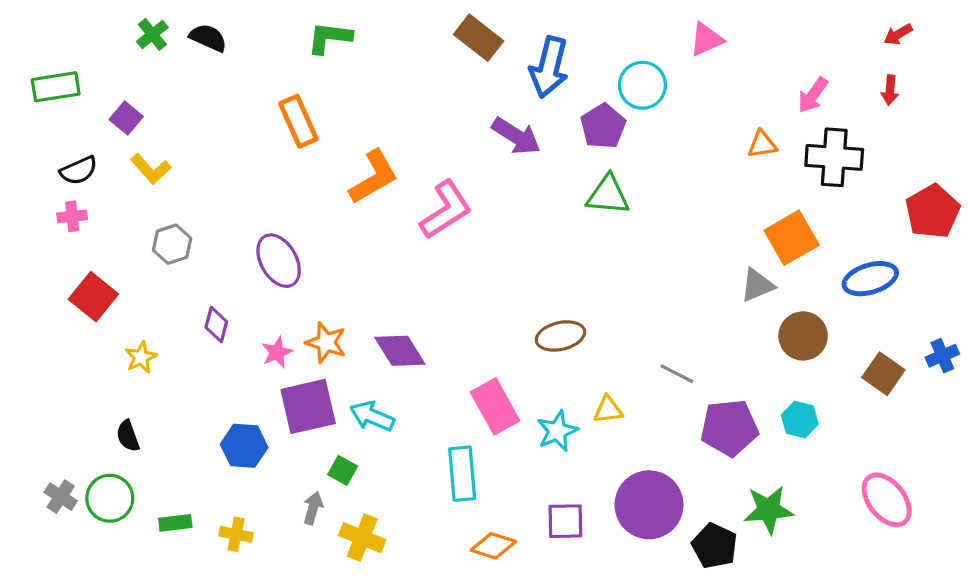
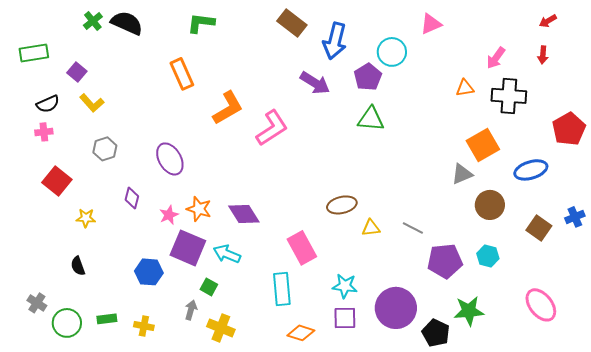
black semicircle: (208, 38) -> (127, 23), size x1.4
yellow star: (141, 357) -> (86, 218), turned 30
purple square: (308, 406) -> (188, 248), turned 36
yellow triangle: (608, 410) -> (371, 228), moved
cyan star: (557, 431) -> (345, 286), moved, turned 30
green circle: (110, 498) -> (67, 323), moved

